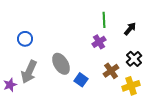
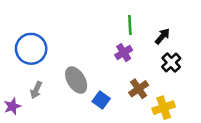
blue circle: (25, 39) -> (31, 49), size x1.6
black cross: (134, 59) -> (171, 63), moved
gray arrow: (29, 72) -> (36, 90), size x0.6

